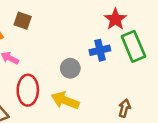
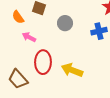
gray circle: (70, 68) -> (65, 23), moved

